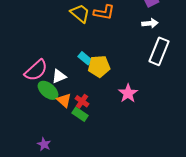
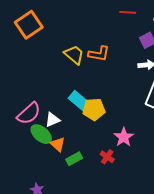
cyan rectangle: (85, 58) -> (79, 101), size x1.5
red cross: (82, 101) -> (107, 157), moved
green rectangle: (80, 114) -> (74, 159), turned -63

